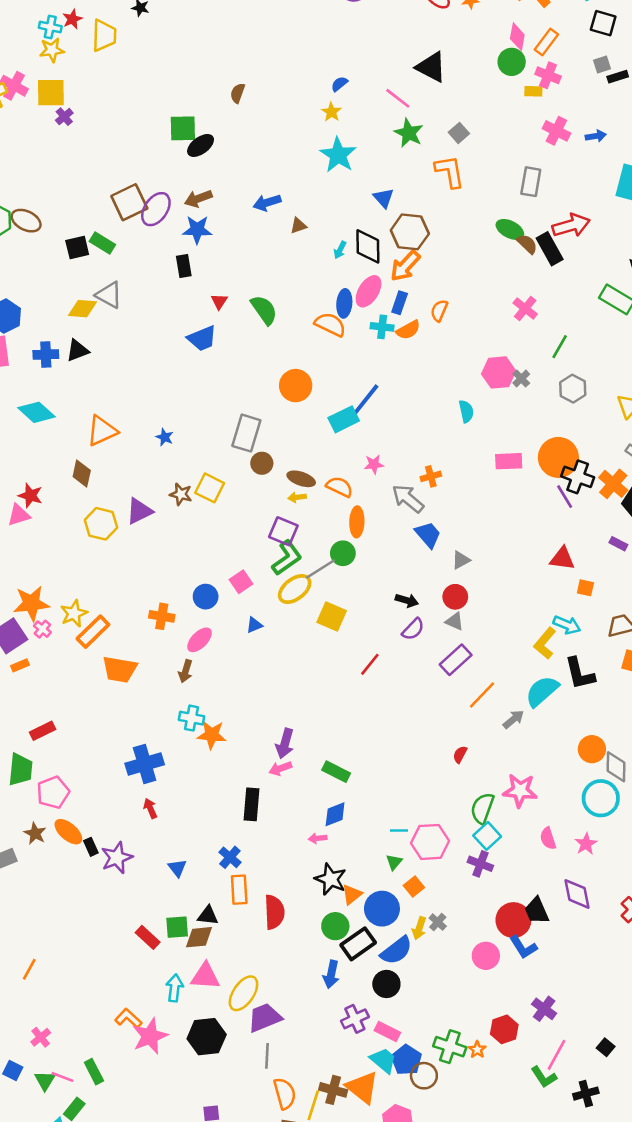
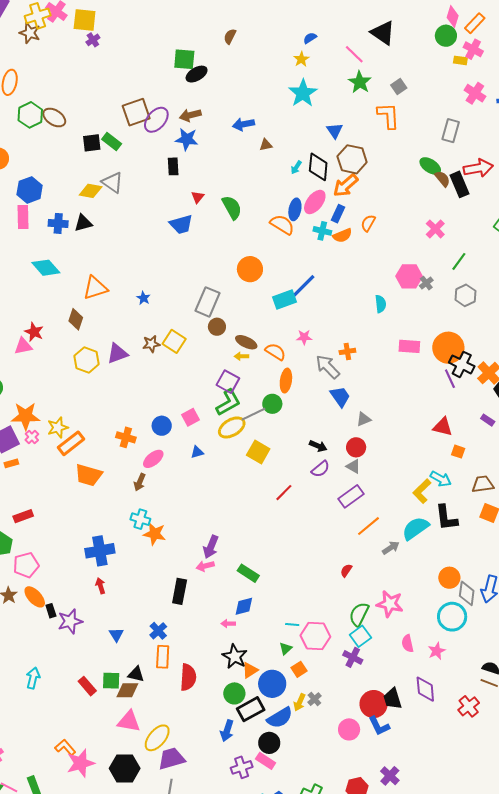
brown star: (181, 494) -> (151, 344), turned -30
cyan arrow: (175, 988) -> (33, 678), moved
pink rectangle: (387, 1031) -> (266, 761), moved

